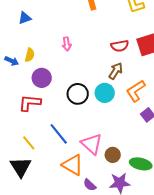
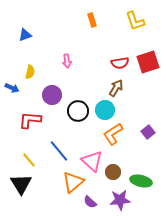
blue arrow: (12, 61) -> (12, 88), moved
purple circle: (42, 78) -> (52, 95), moved
orange L-shape: (136, 91) -> (113, 134), moved
orange triangle: (73, 165) -> (73, 182), turned 50

